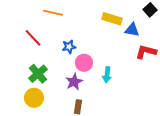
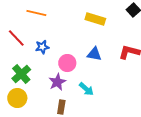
blue triangle: (132, 30) -> (94, 54), moved
blue star: (69, 47) -> (42, 47), moved
cyan arrow: (107, 75) -> (86, 89), moved, turned -56

